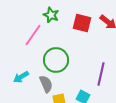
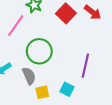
red square: (82, 23) -> (66, 13), turned 30

